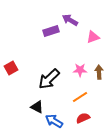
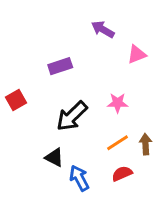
purple rectangle: (51, 31) -> (60, 66), moved
brown arrow: (99, 72) -> (146, 144), moved
blue arrow: (54, 121) -> (79, 178), turned 30

